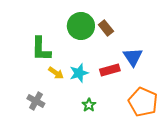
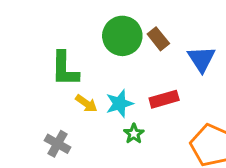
blue triangle: (133, 57) -> (201, 59), moved
green star: (89, 105) -> (134, 134), moved

